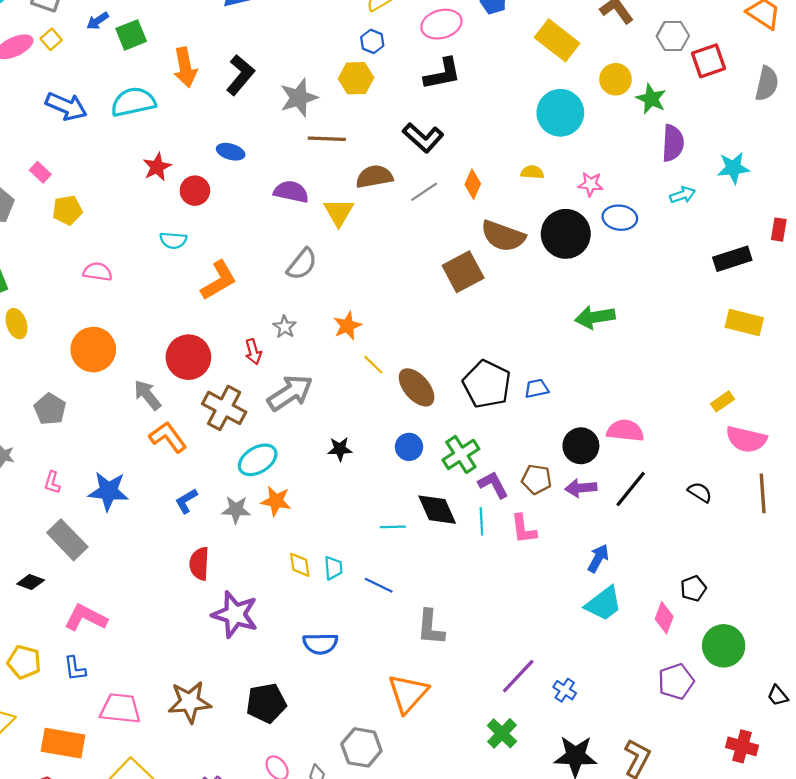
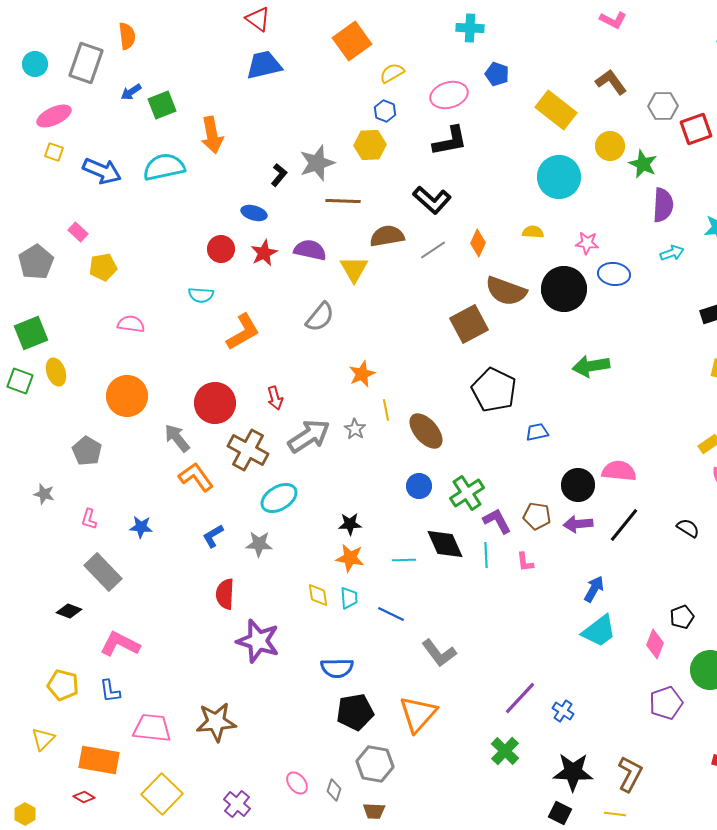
yellow square: (51, 39) -> (54, 152), moved, turned -30
black L-shape: (240, 75) -> (279, 175), moved, size x0.6
red star: (157, 167) -> (264, 253), moved
gray star: (285, 327) -> (355, 429), moved
yellow line: (373, 365) -> (386, 410), turned 35
black pentagon: (487, 384) -> (494, 390), moved
black star: (340, 449) -> (350, 524), moved
blue star: (108, 491) -> (141, 527), size x0.6
orange star: (276, 501) -> (350, 558), moved
pink L-shape: (524, 529) -> (525, 562), size x0.7
gray L-shape: (431, 627) -> (439, 653), turned -42
black pentagon: (266, 703) -> (355, 712), moved

